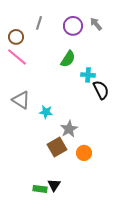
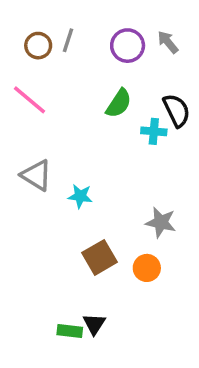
brown circle: (16, 37) -> (38, 46), moved
black semicircle: (101, 90) -> (177, 110), moved
gray star: (69, 129) -> (161, 222), moved, turned -30

